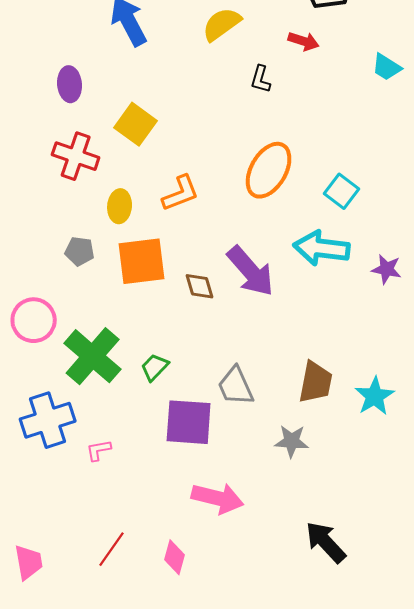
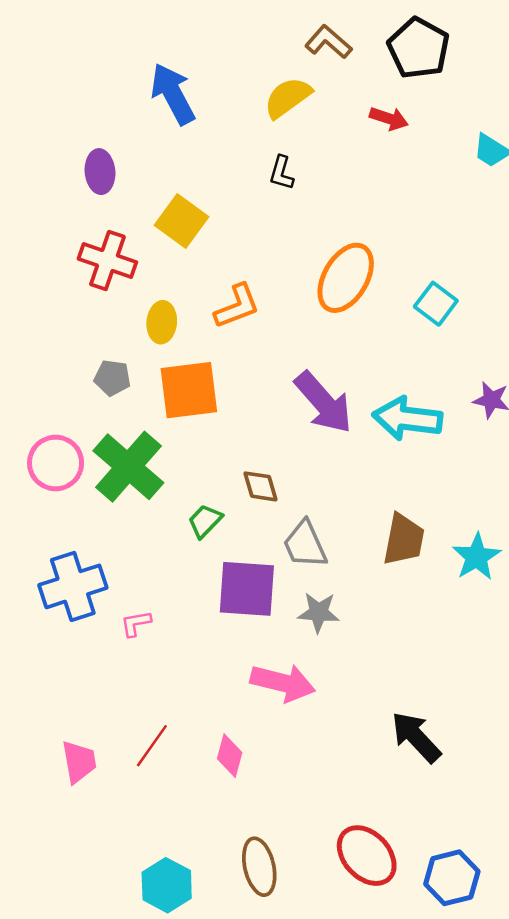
black L-shape: (261, 79) -> (281, 173), moved
cyan arrow: (322, 248) -> (407, 419), moved
brown diamond: (200, 286) -> (261, 486), moved
green cross: (93, 356) -> (128, 467), moved
gray star: (292, 441) -> (319, 612), moved
pink trapezoid: (29, 562) -> (79, 762), moved

